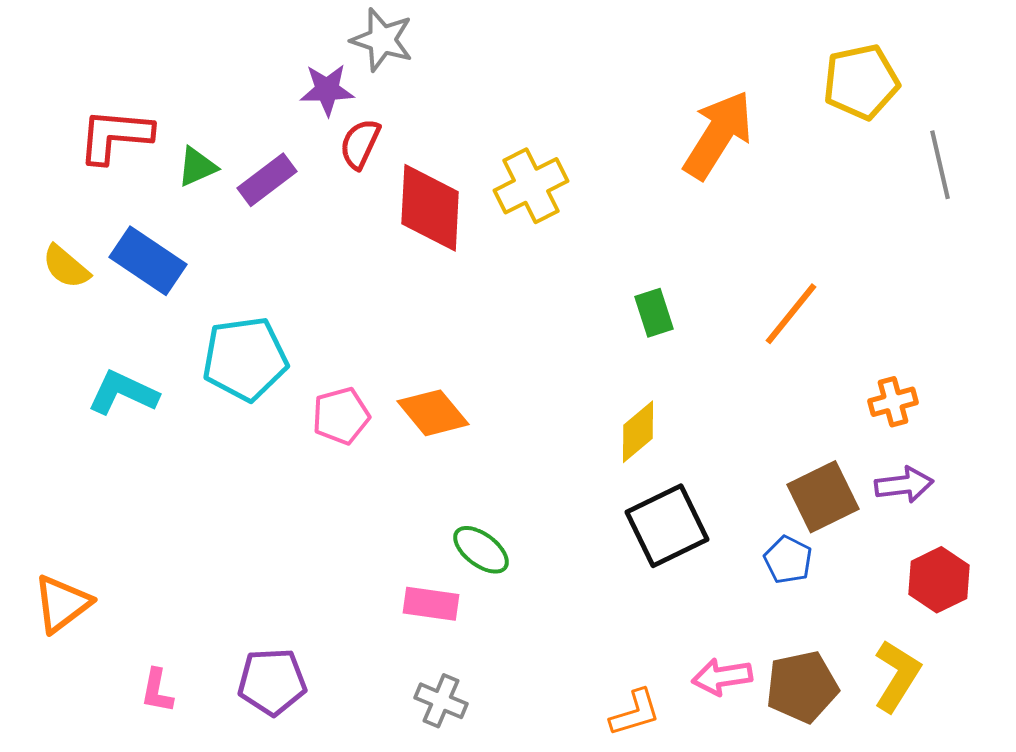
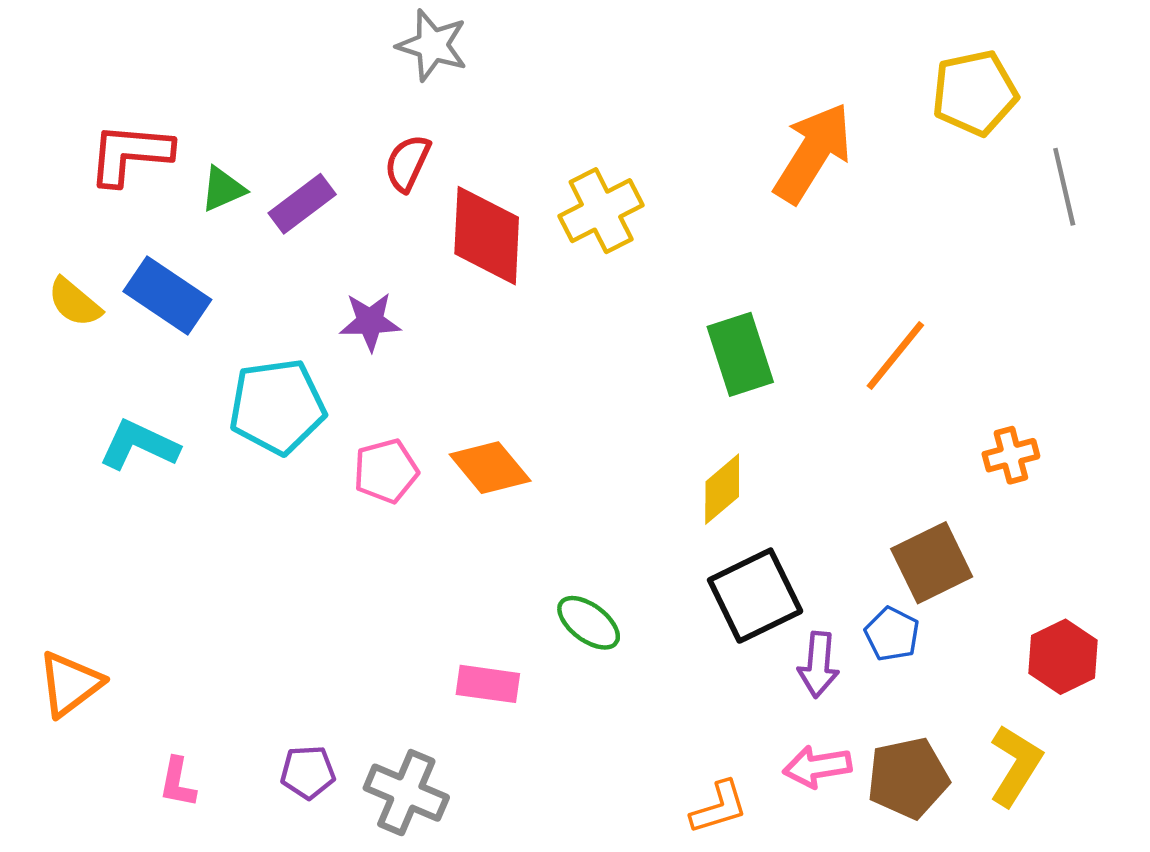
purple star: (327, 90) -> (370, 322), moved
green rectangle: (654, 313) -> (740, 354), size x1.5
purple arrow: (904, 485) -> (818, 665), moved, turned 102
green ellipse: (481, 550) -> (589, 623), moved
purple pentagon: (272, 682) -> (308, 772), size x0.7
gray cross: (441, 701) -> (406, 793), moved, size x1.4

